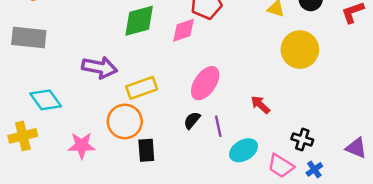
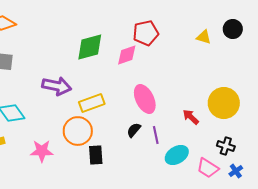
yellow circle: (300, 50) -> (224, 103), moved
pink ellipse: (205, 83) -> (145, 99), turned -60

